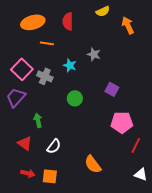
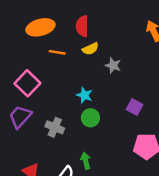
yellow semicircle: (103, 11) -> (90, 49), moved
cyan star: (70, 65) -> (84, 95), moved
gray cross: (45, 76) -> (55, 127), moved
green arrow: (38, 120) -> (86, 161), moved

